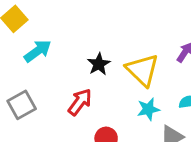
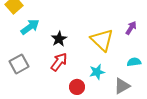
black star: (99, 64) -> (59, 39), moved
cyan star: (148, 109) -> (97, 72), moved

